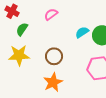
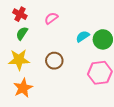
red cross: (12, 11) -> (20, 14), moved
orange star: (53, 82) -> (23, 88), moved

